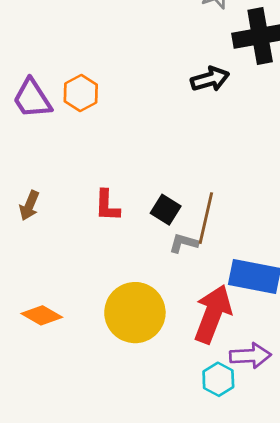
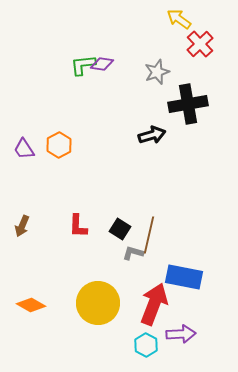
purple trapezoid: (32, 99) -> (24, 149), size x0.7
cyan hexagon: (218, 379) -> (146, 345), moved

